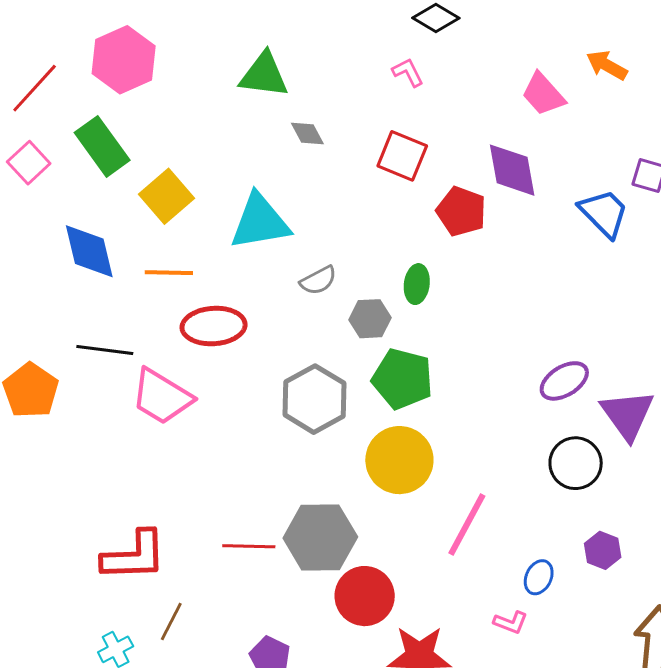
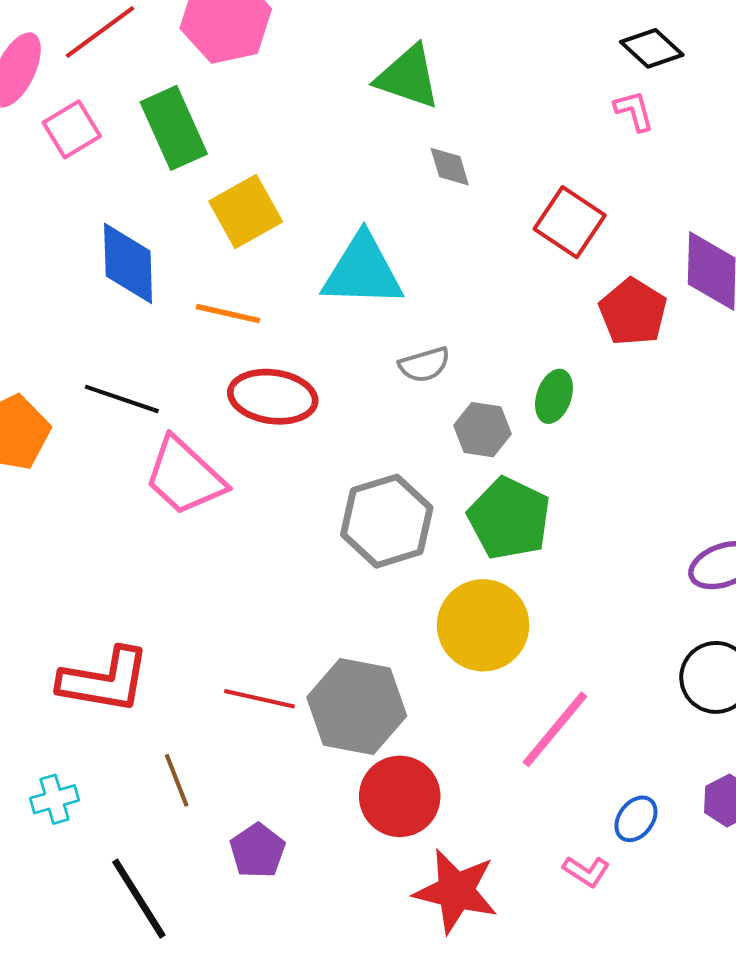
pink L-shape: (408, 72) -> (634, 111), moved
brown line: (171, 622) -> (177, 780), moved, turned -60

